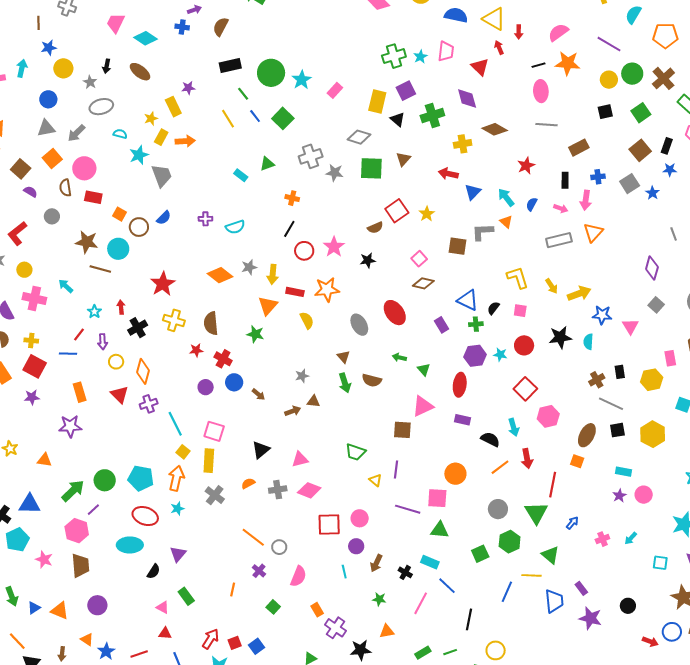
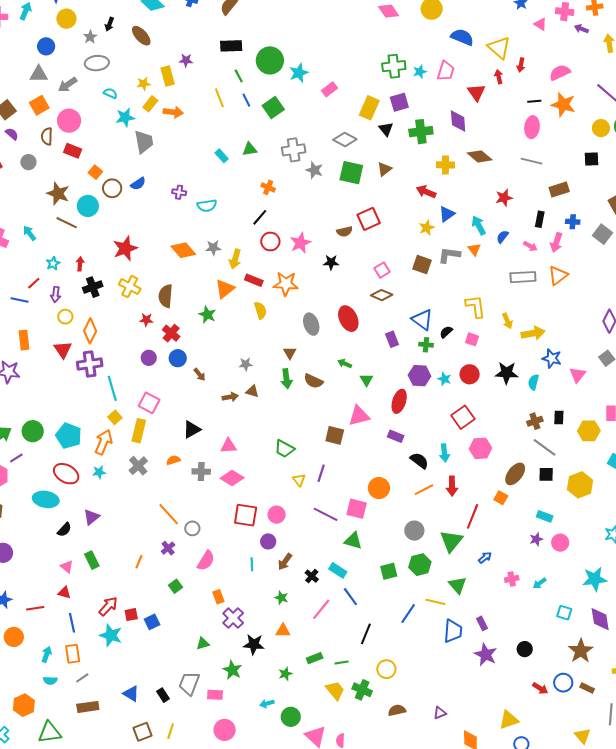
gray square: (630, 184) -> (603, 234), turned -30
yellow star: (427, 214) -> (427, 228), moved
purple cross: (149, 404) -> (90, 364), size x1.4

